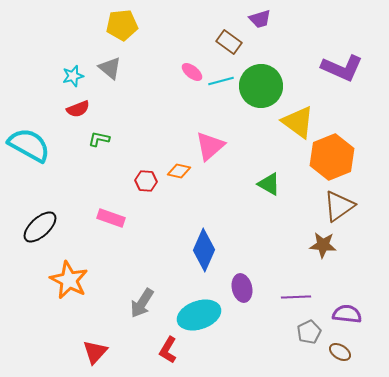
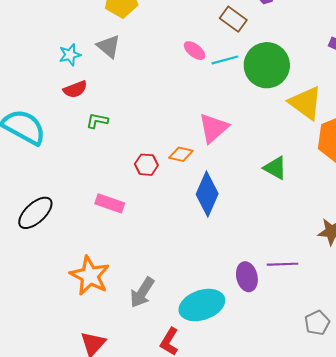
blue diamond: (204, 250) -> (207, 194), moved
orange star: (69, 280) -> (90, 276), moved
purple line: (296, 297) -> (283, 264), moved

